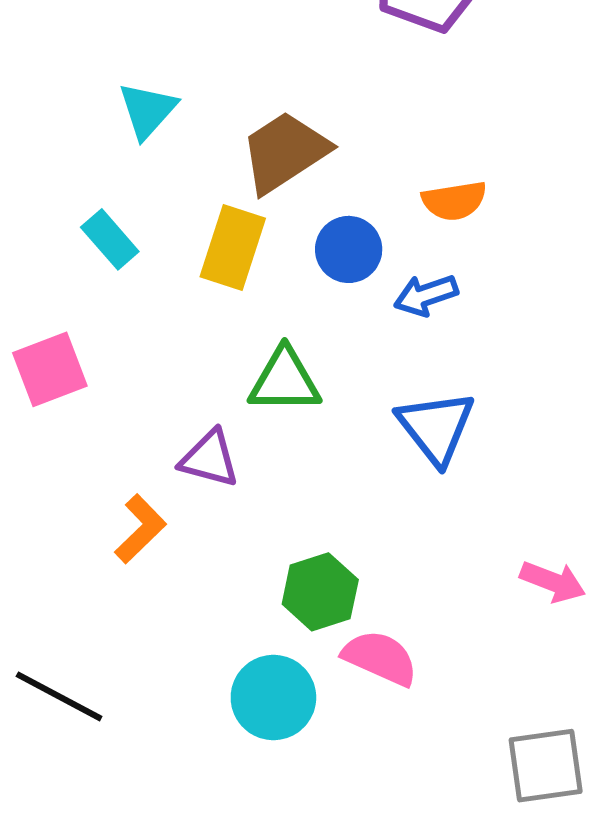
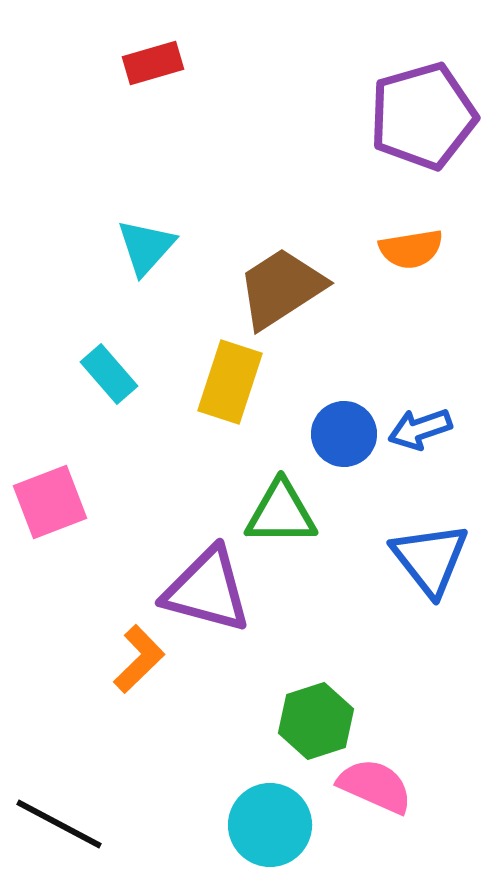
orange semicircle: (454, 201) -> (411, 249), moved
blue circle: (349, 249) -> (344, 434), moved
purple triangle: (209, 459) -> (207, 590), size x1.5

